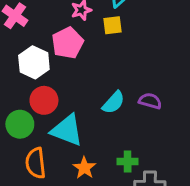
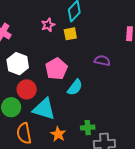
pink pentagon: (68, 43) -> (56, 69), moved
purple semicircle: (150, 101) -> (102, 61), moved

